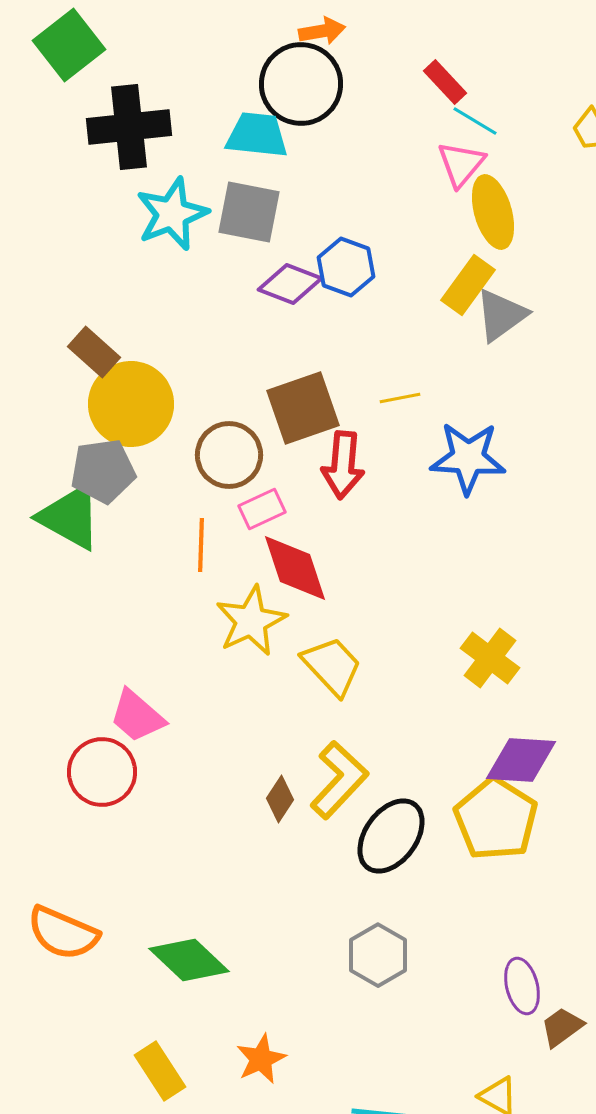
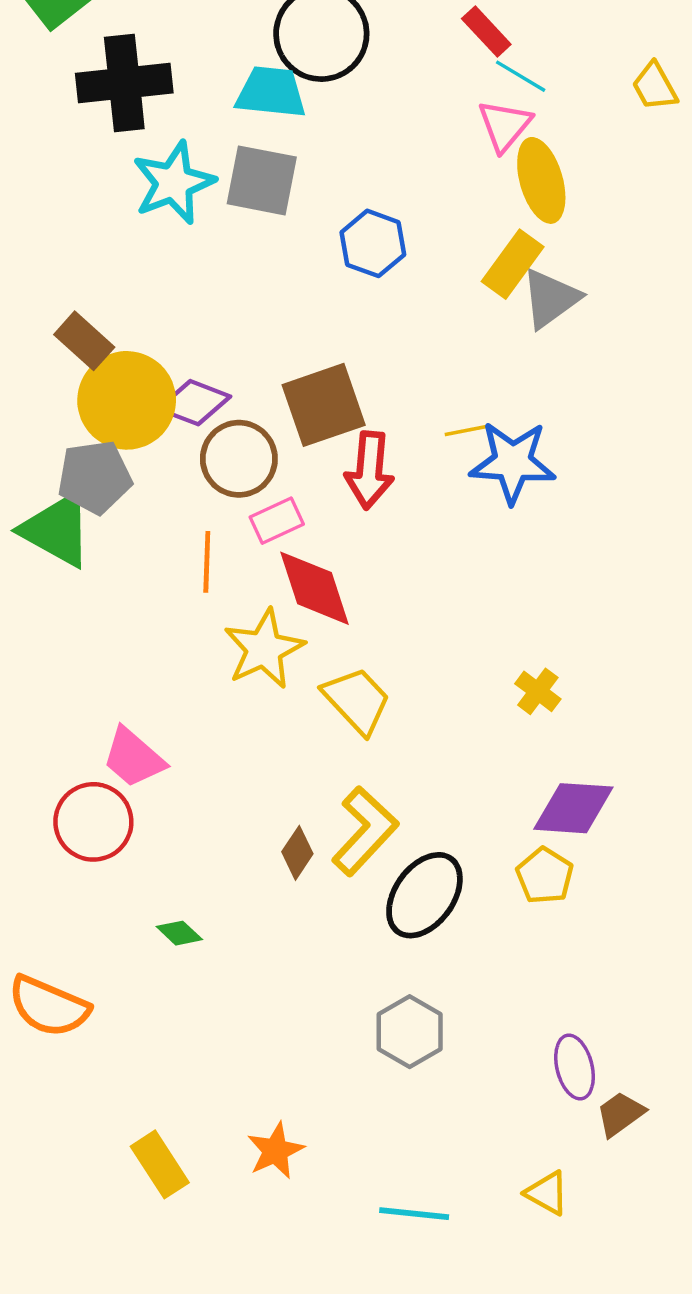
purple diamond: (290, 284) -> (194, 403), moved
yellow line: (400, 398) -> (468, 430), moved
yellow cross: (490, 658) -> (538, 691), size x0.7
yellow pentagon: (496, 819) -> (545, 876), size x0.6
green diamond: (189, 960) -> (179, 933), moved, size x0.5

